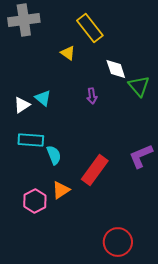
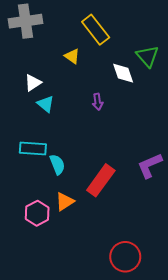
green triangle: (139, 86) -> (148, 56), moved
white triangle: (22, 105) -> (33, 83), moved

